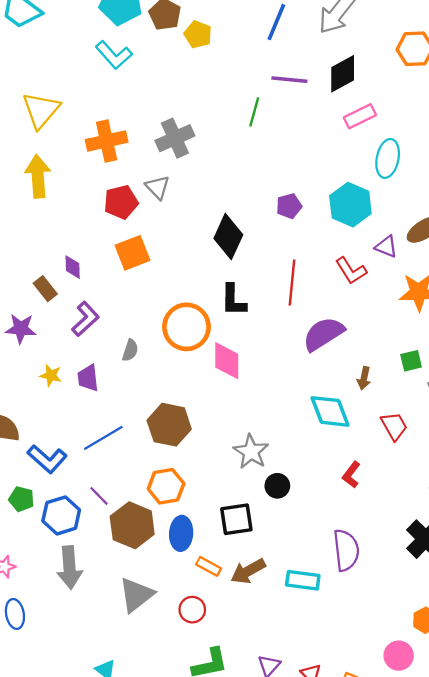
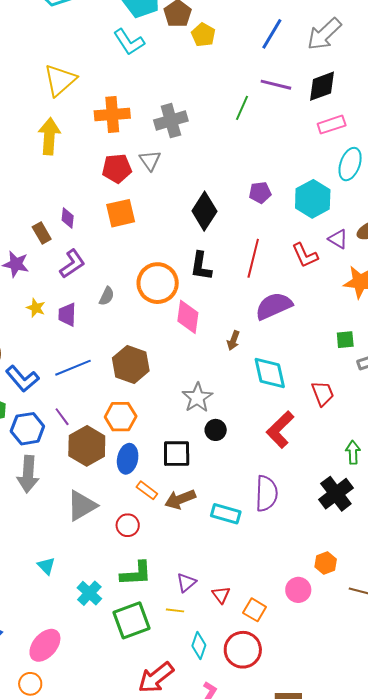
brown arrow: (364, 378) -> (233, 340), moved
red L-shape: (351, 475) -> (280, 430), size x1.6

